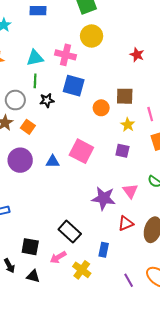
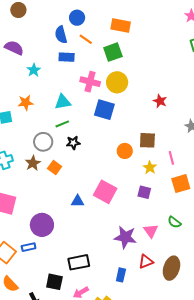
pink cross: (66, 55) -> (90, 82), moved
green line: (35, 81) -> (62, 124), turned 64
blue square: (74, 86) -> (104, 110), moved
purple circle: (20, 160) -> (42, 225), moved
black rectangle: (70, 232) -> (79, 262), moved, turned -55
blue rectangle: (104, 250) -> (121, 275), moved

